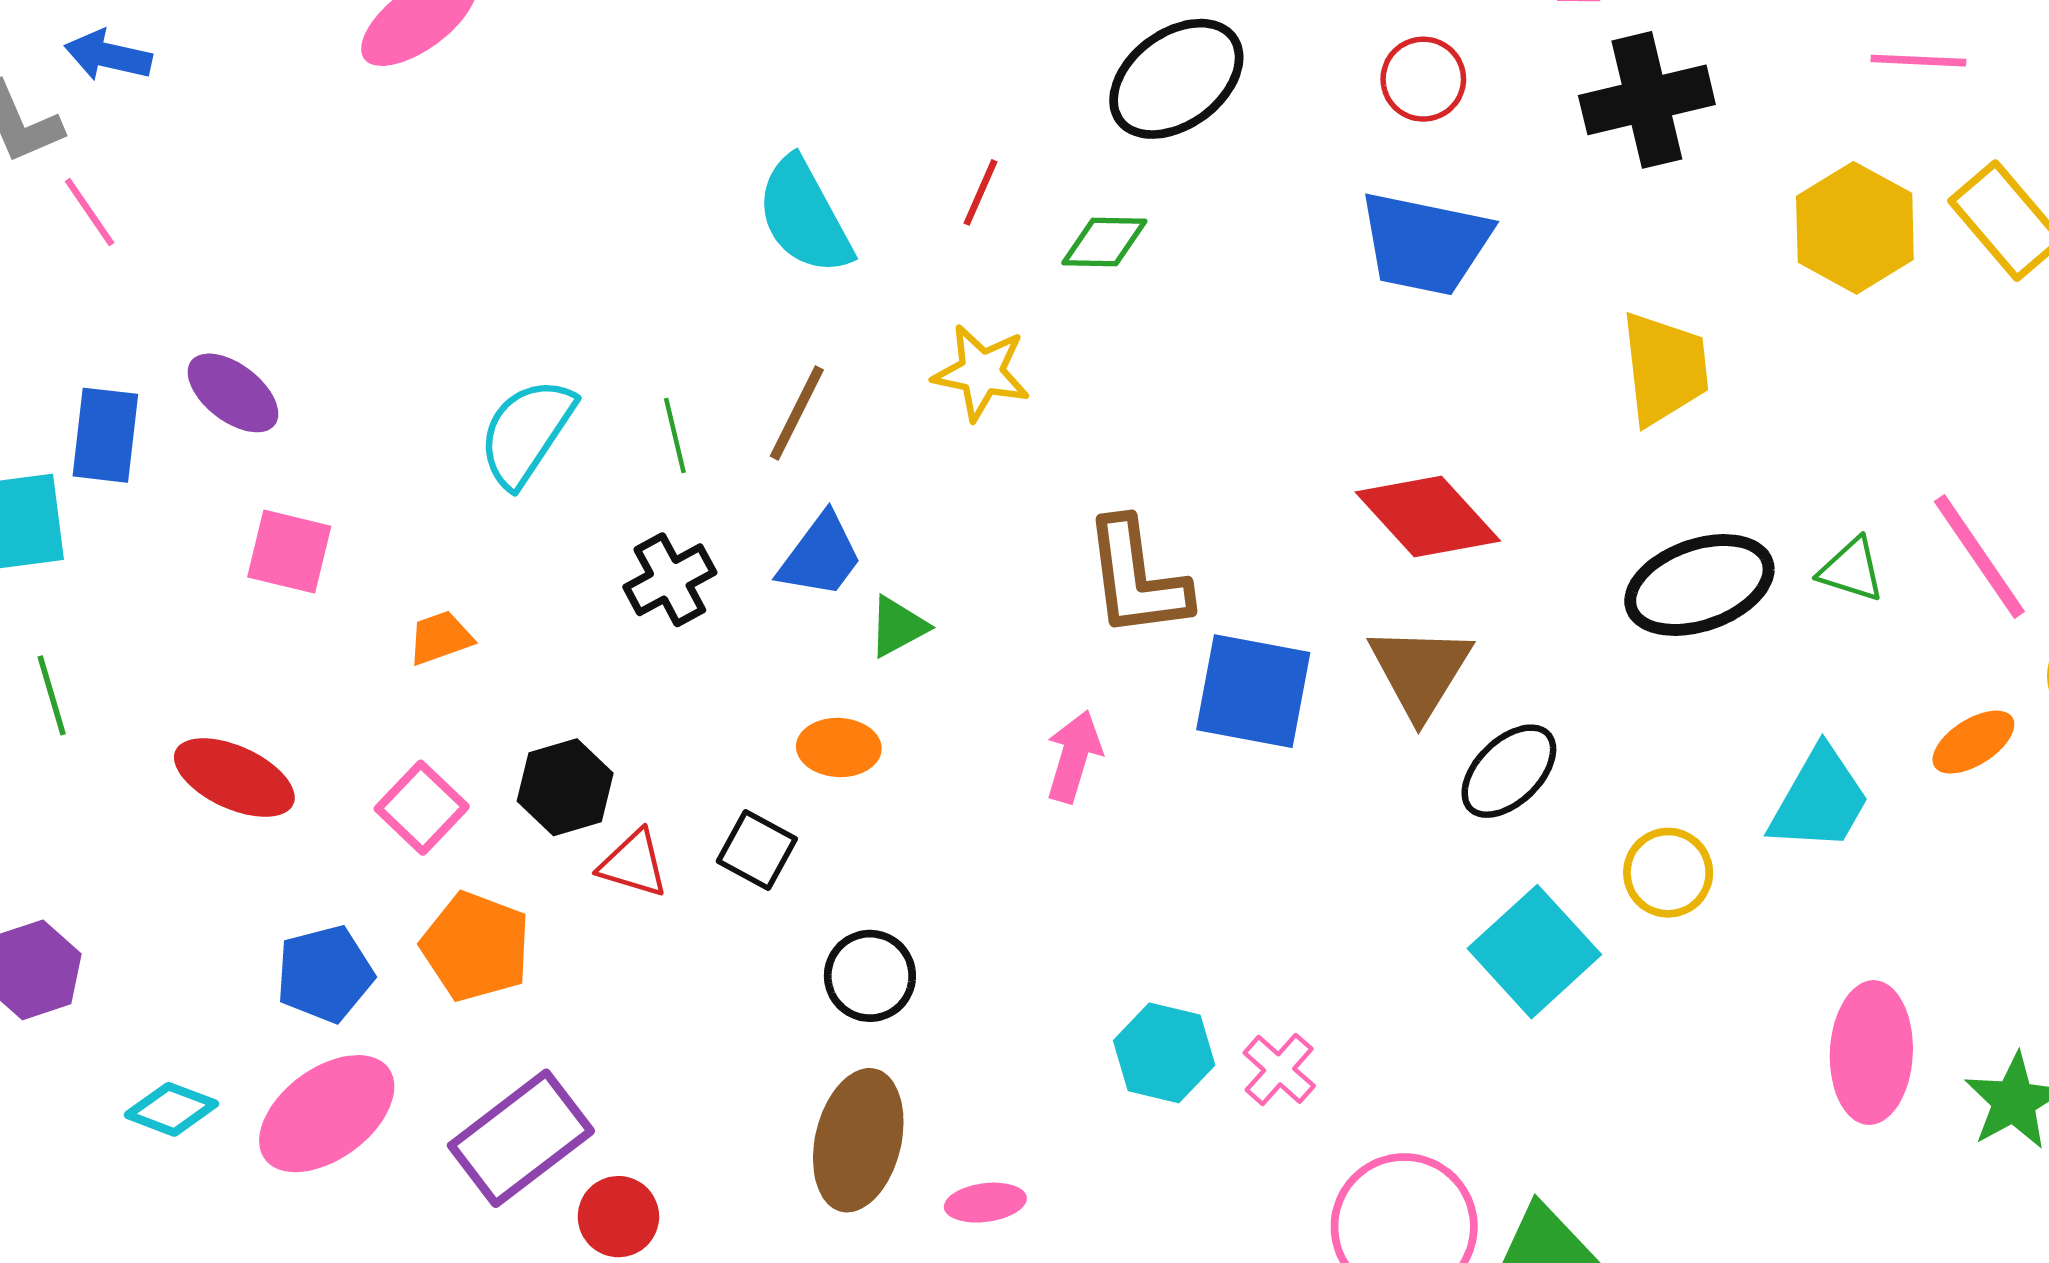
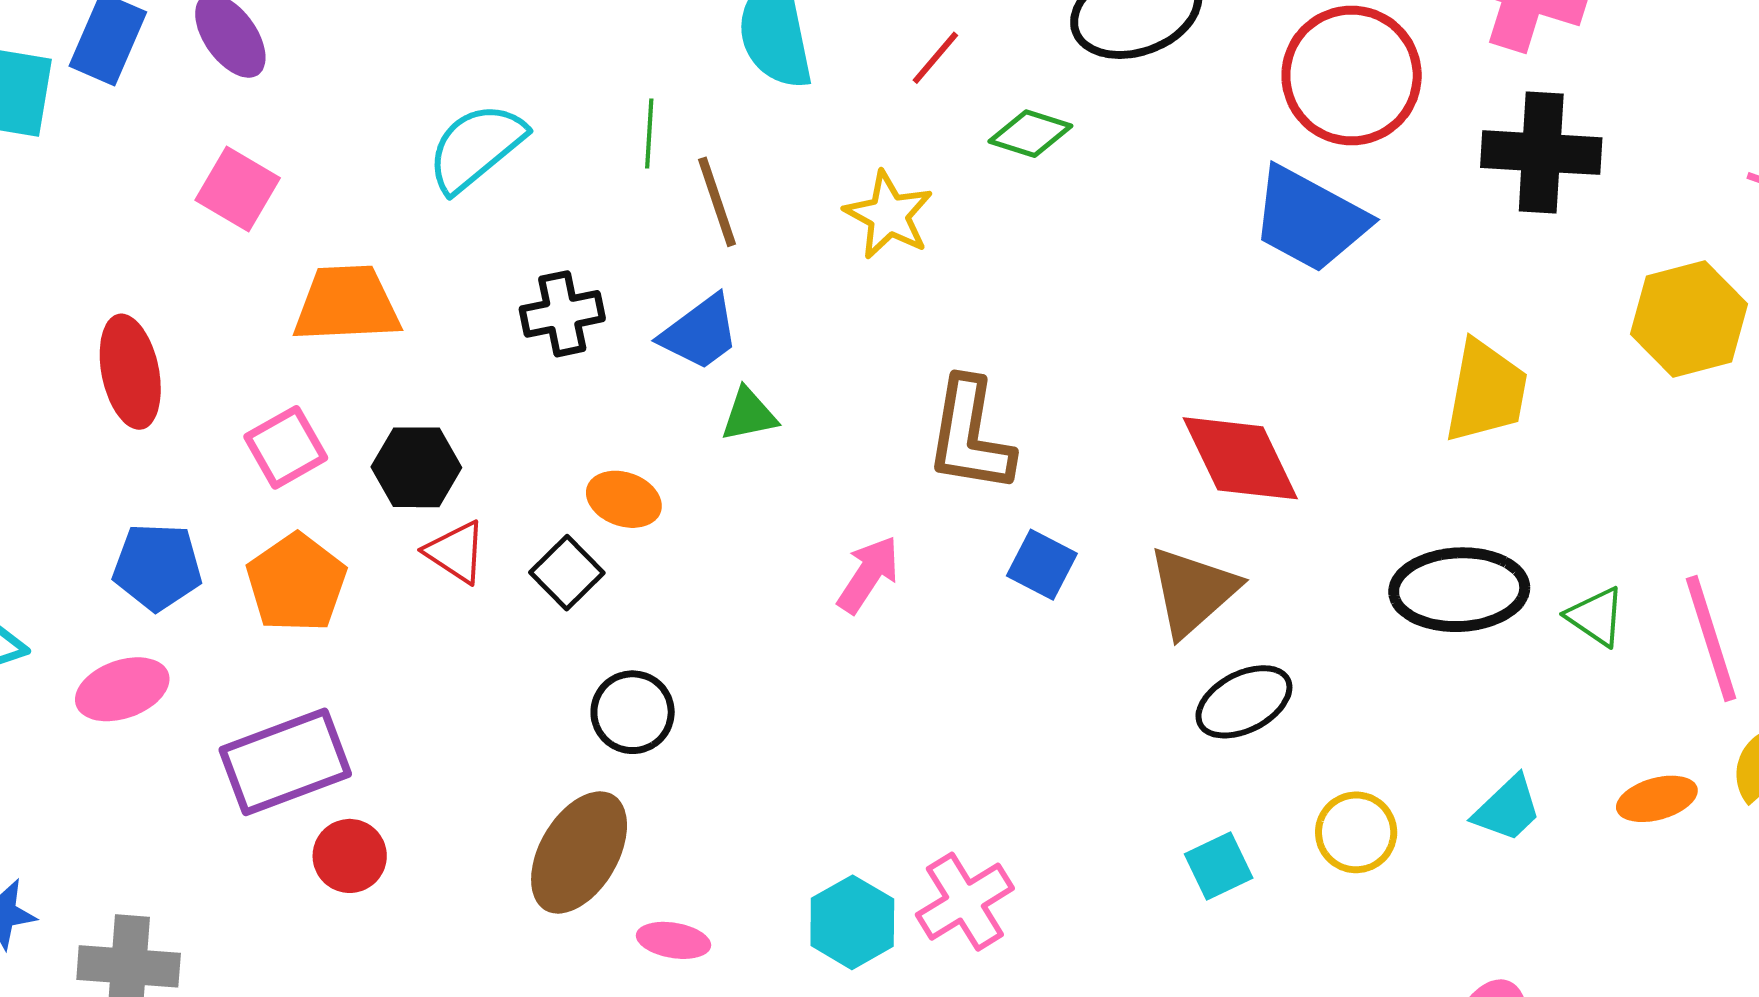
red circle: (1423, 79) -> (1352, 76), size x1.8
brown line: (797, 413) -> (717, 202), turned -62
green line: (675, 435) -> (649, 134), moved
orange trapezoid: (440, 638) -> (347, 304), size x1.8
blue square: (1253, 691) -> (1042, 565), size x0.6
orange ellipse: (839, 748) -> (624, 499), moved
red ellipse: (234, 778) -> (130, 372), turned 37
cyan trapezoid: (1820, 800) -> (1507, 809), size x0.7
cyan square: (1534, 952) -> (1219, 866), size x0.6
cyan hexagon: (1164, 1053) -> (852, 922), moved
pink cross: (1279, 1069) -> (965, 902), size x1.4
pink ellipse: (327, 1114) -> (122, 689), size x0.7

